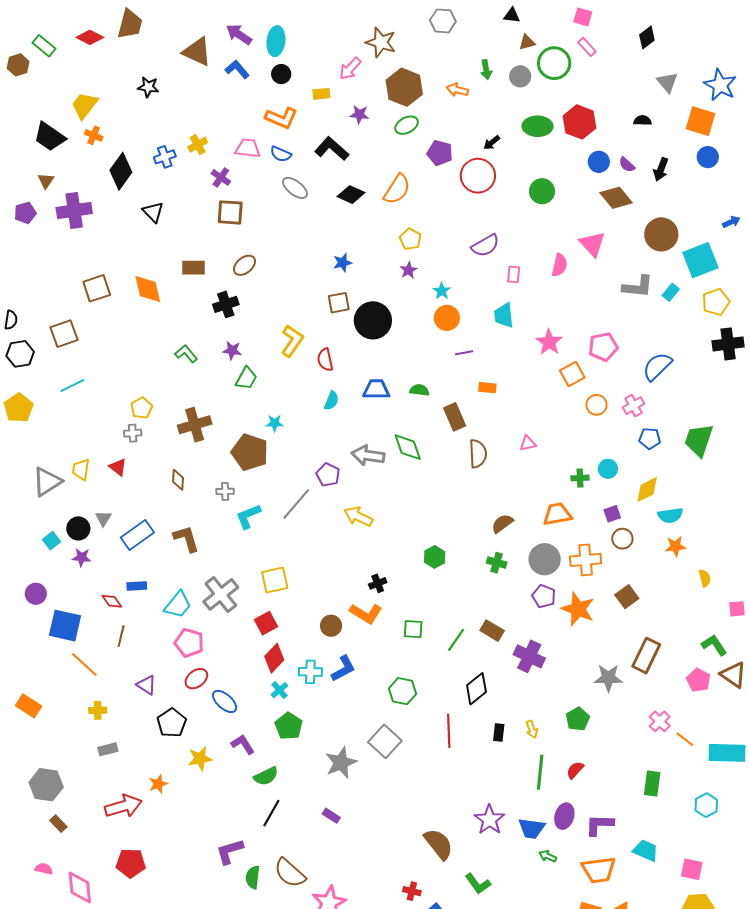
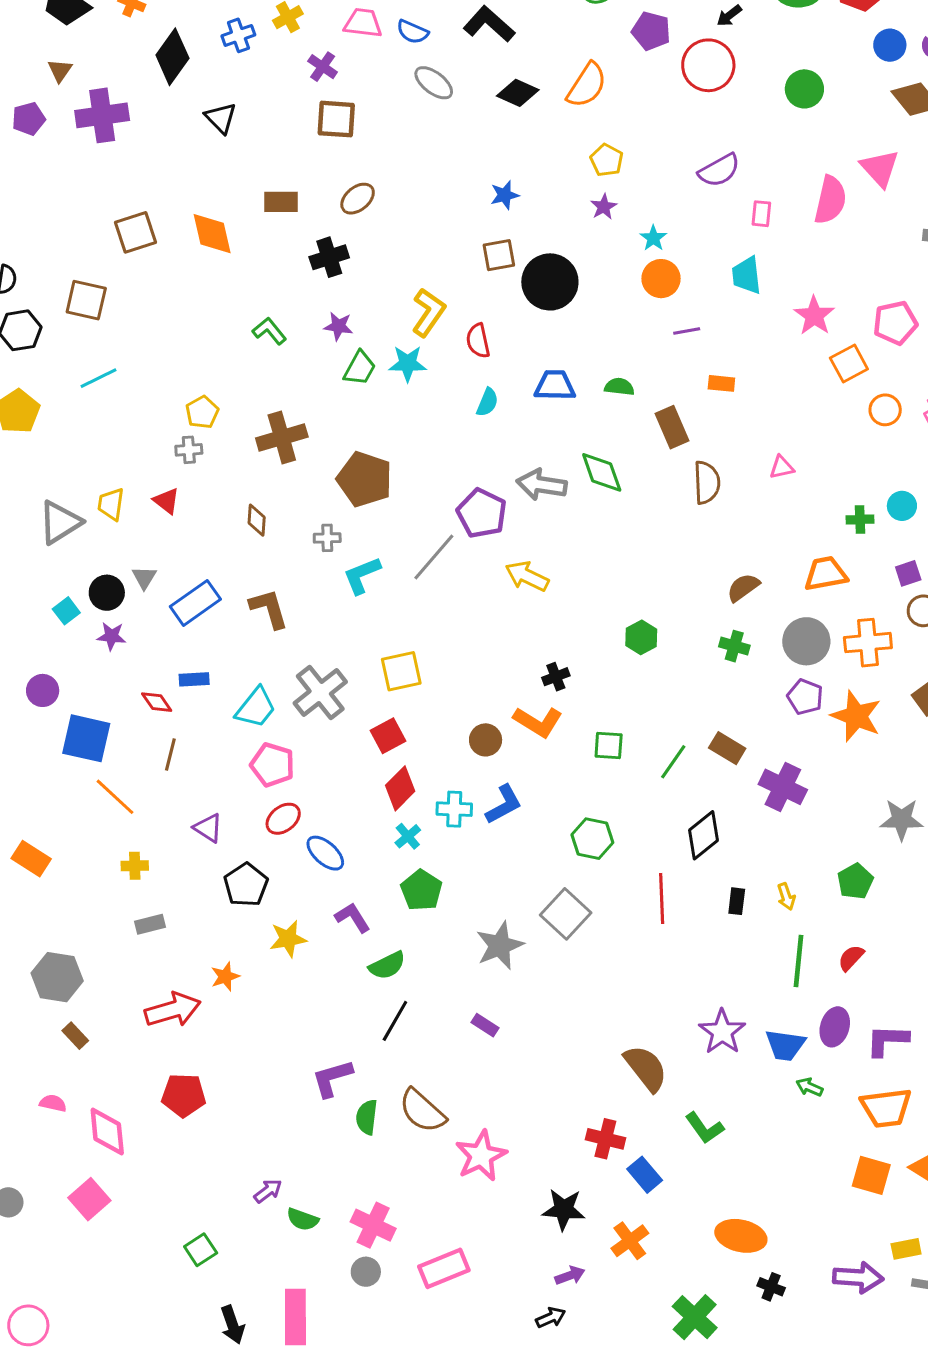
pink semicircle: (560, 265) -> (830, 200), size x1.4
brown square: (64, 334) -> (86, 300), turned 32
cyan star: (275, 423) -> (408, 364), moved, size x1.4
purple pentagon: (328, 475) -> (482, 513), size x1.4
red cross: (412, 891) -> (605, 1139), size x1.4

